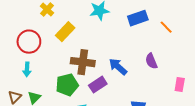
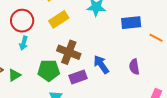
orange line: (166, 27) -> (156, 38), turned -32
cyan arrow: (27, 69) -> (24, 43), moved

